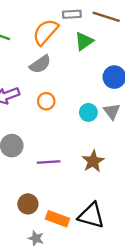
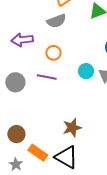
brown star: (93, 161) -> (72, 128), moved
purple line: (49, 162) -> (47, 77), moved

